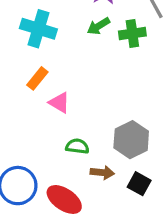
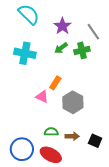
orange rectangle: (37, 78) -> (55, 83), moved
gray hexagon: (131, 140) -> (73, 102), moved
green semicircle: (77, 146) -> (51, 132), moved

